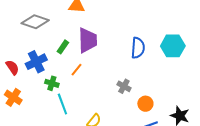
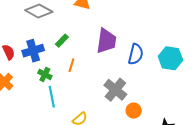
purple trapezoid: (88, 40) -> (106, 41), moved
orange line: (76, 70) -> (71, 65), turned -32
gray cross: (124, 86) -> (115, 90), size x1.6

